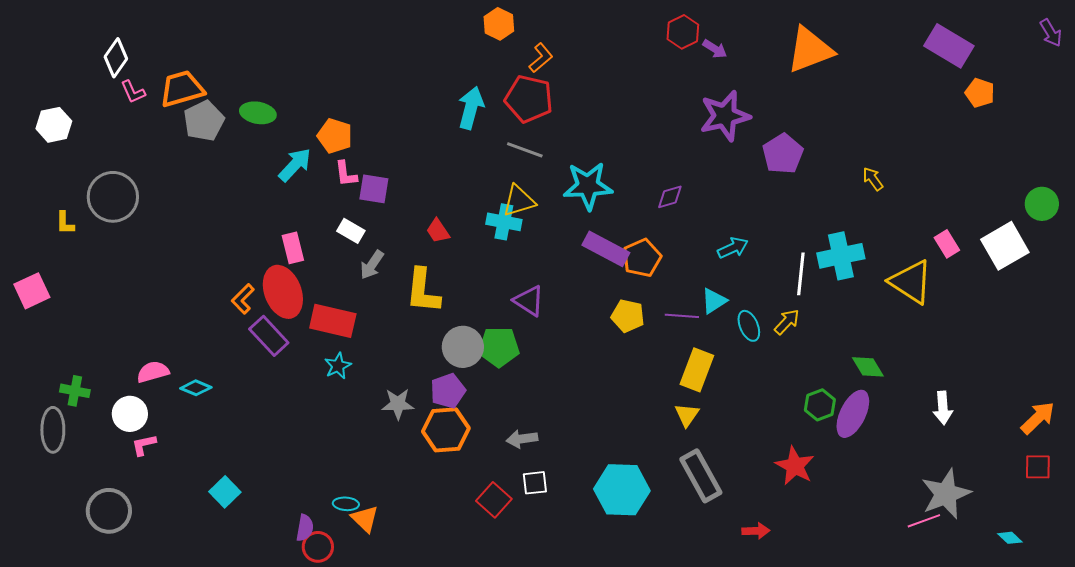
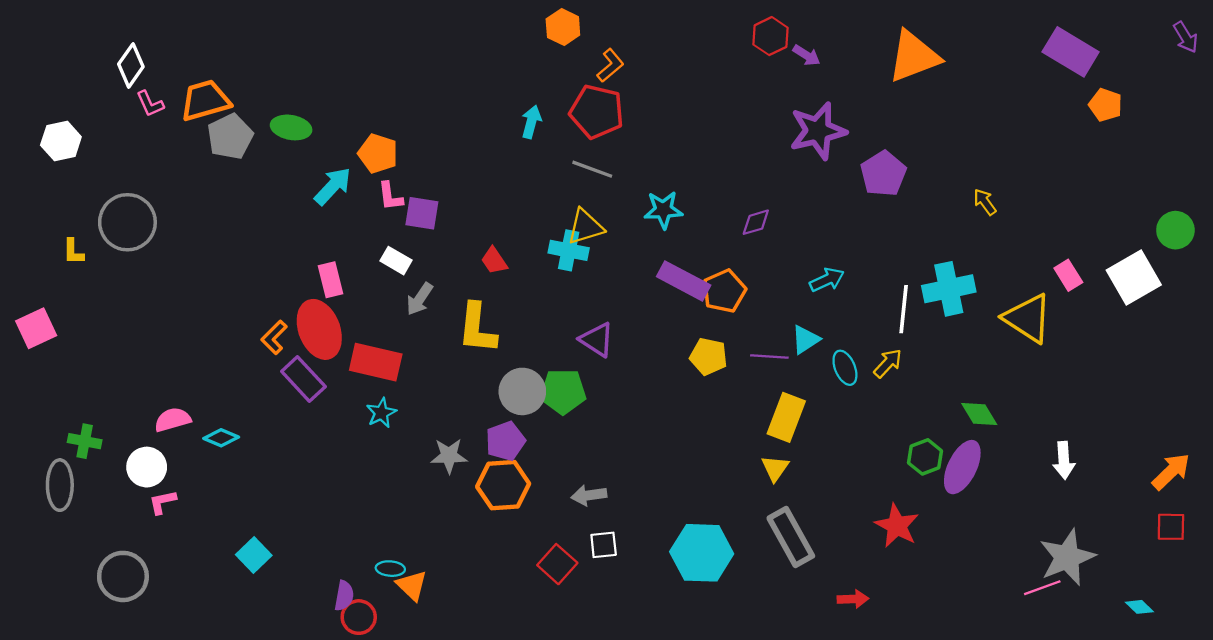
cyan arrow: (471, 108) -> (531, 122), size x0.7
cyan star: (588, 186) -> (663, 210), size x0.7

